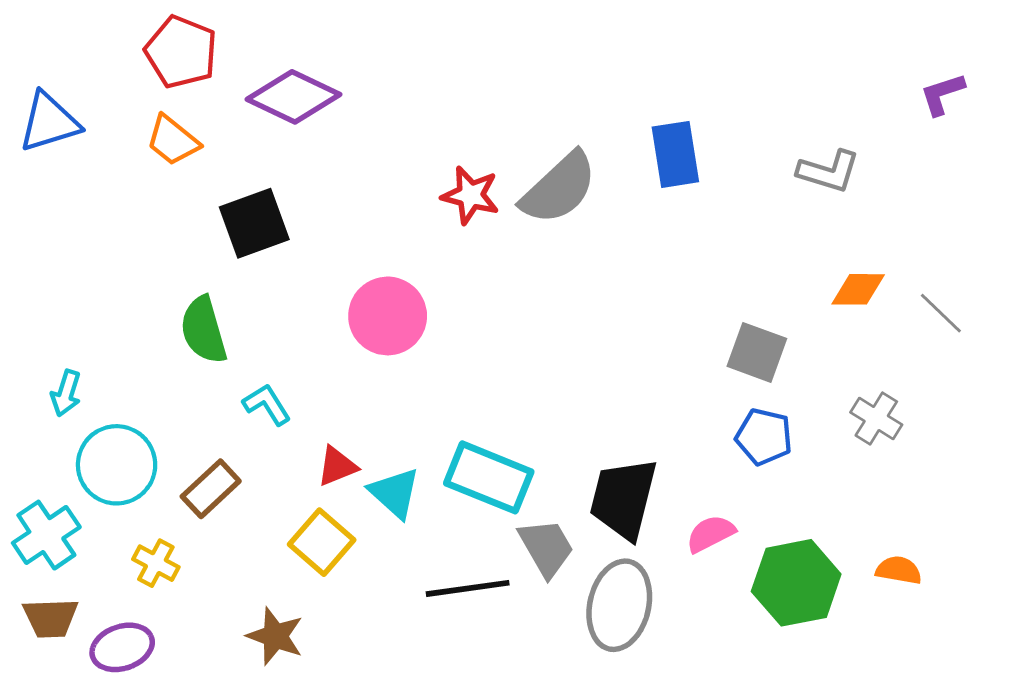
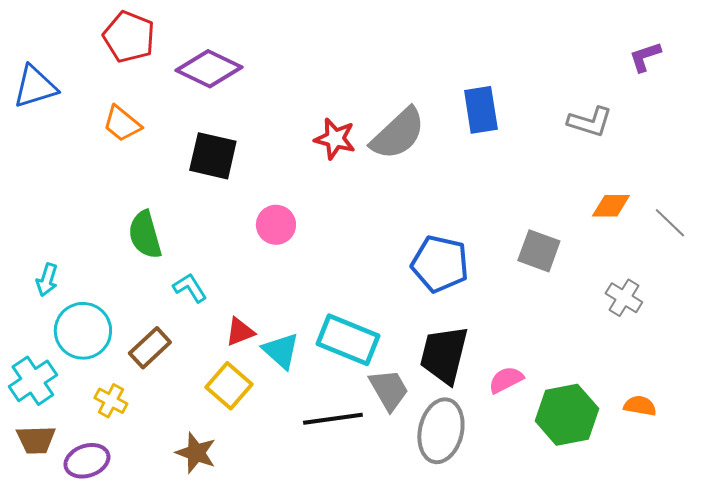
purple L-shape: (942, 94) -> (645, 57), moved
orange trapezoid: (173, 140) -> (122, 124), moved
black square: (254, 223) -> (213, 156), moved, turned 33
pink circle: (388, 316) -> (276, 225), size x0.7
blue pentagon: (764, 437) -> (440, 264), moved, size x1.4

